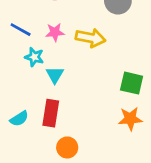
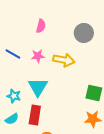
cyan star: (34, 57) -> (14, 96), moved
cyan triangle: (55, 75) -> (38, 87), size x1.5

